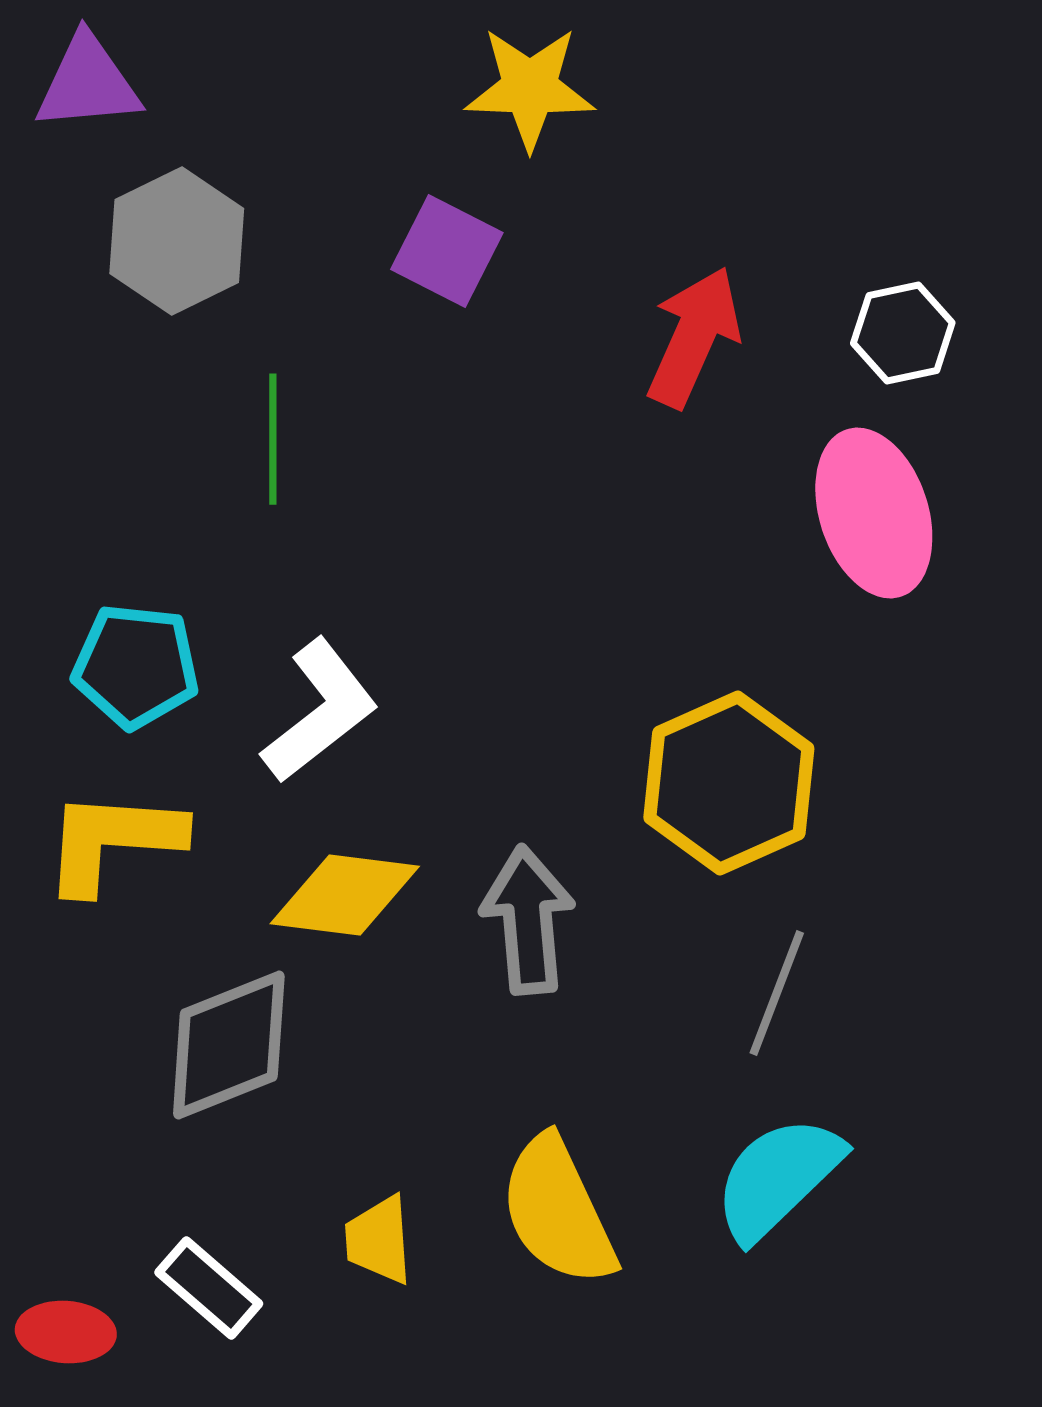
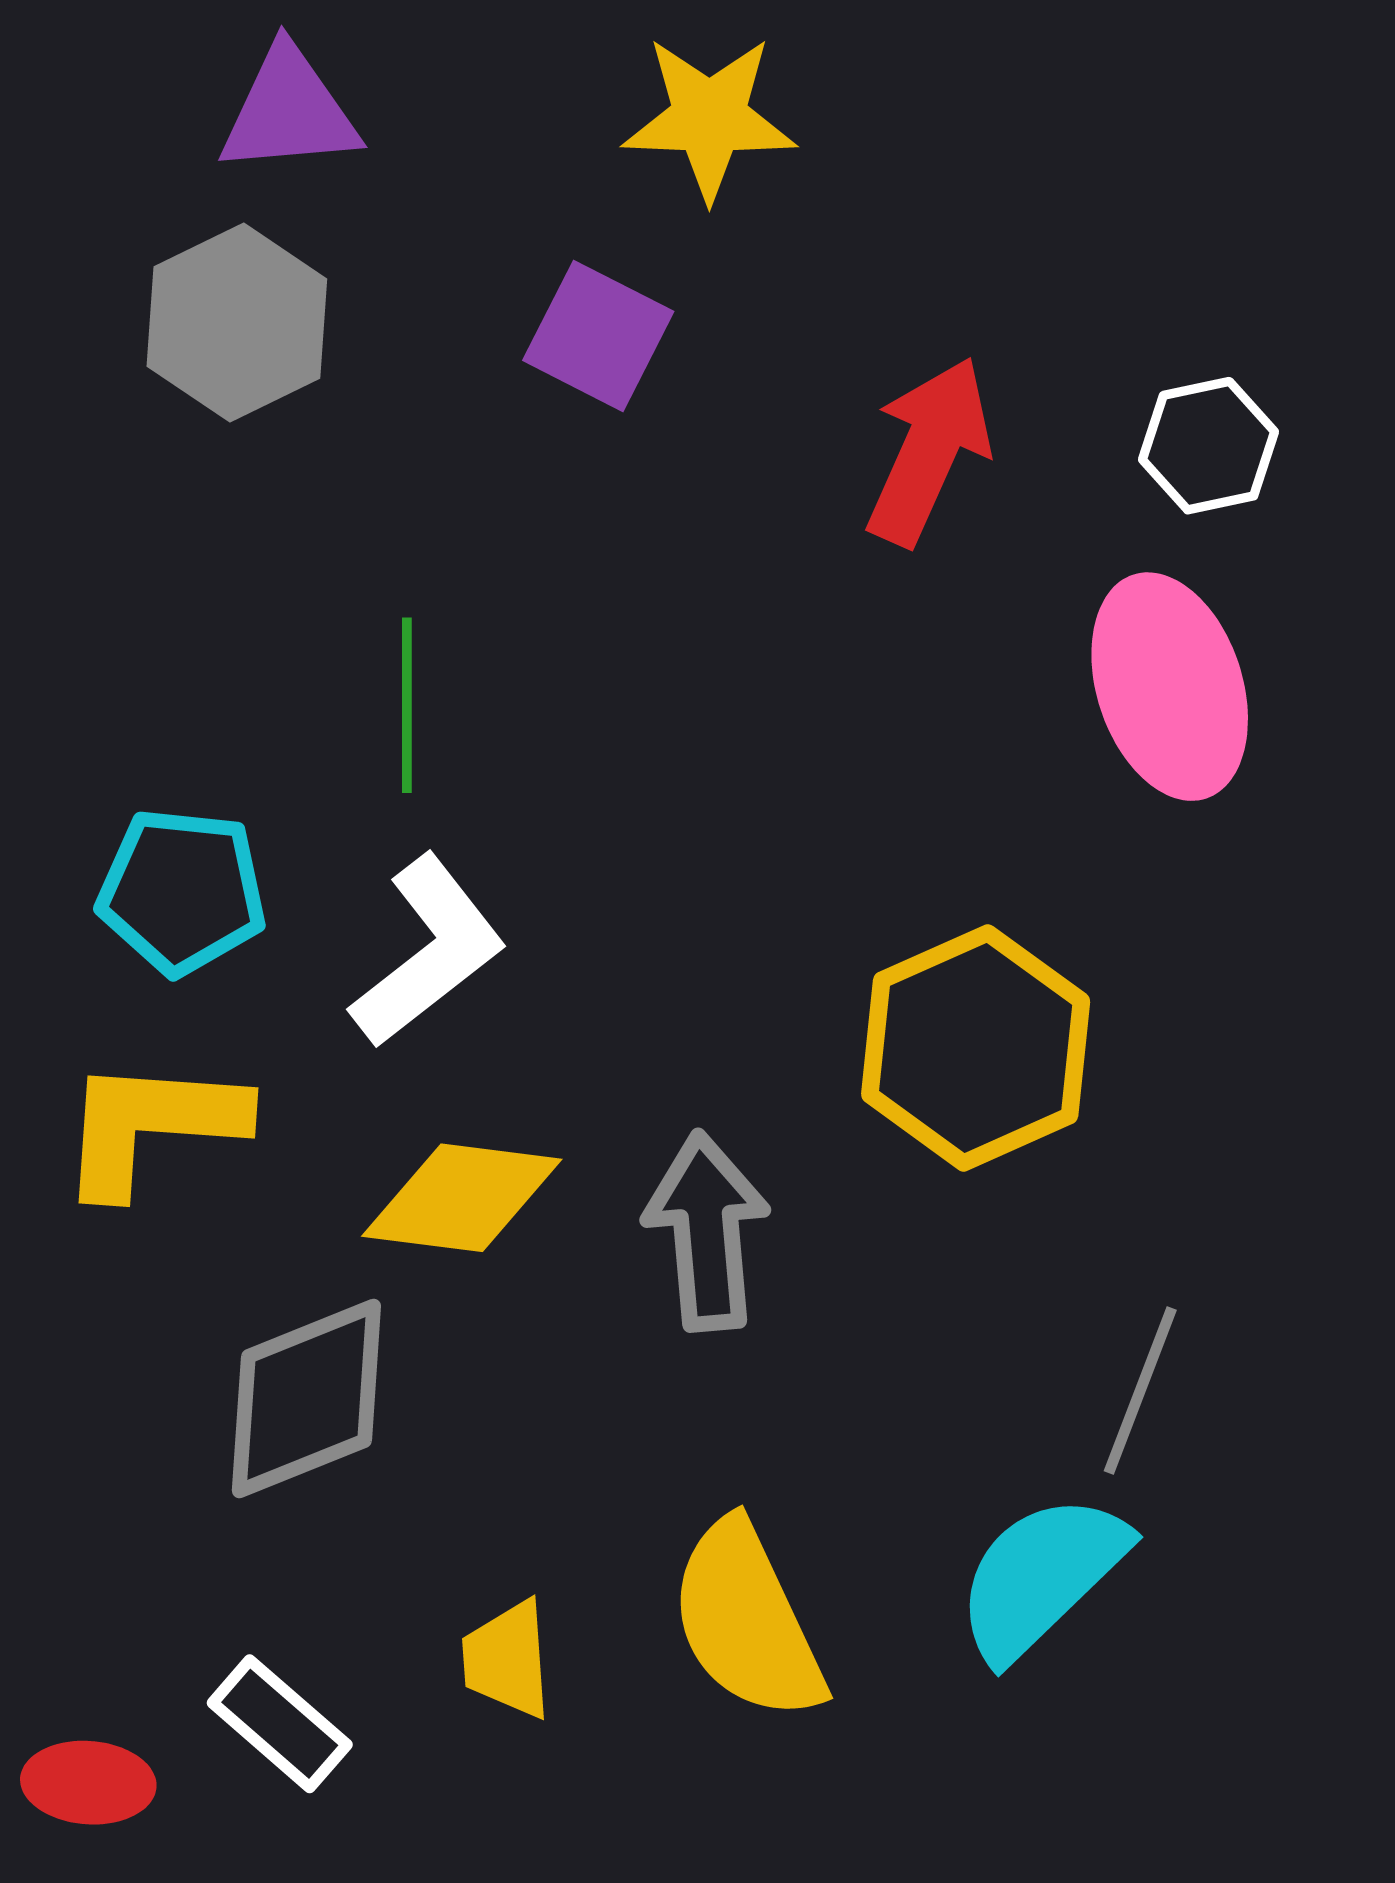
purple triangle: (88, 83) -> (289, 111), moved
green line: (273, 439) -> (407, 705), moved
gray line: (777, 993) -> (1140, 1390), moved

